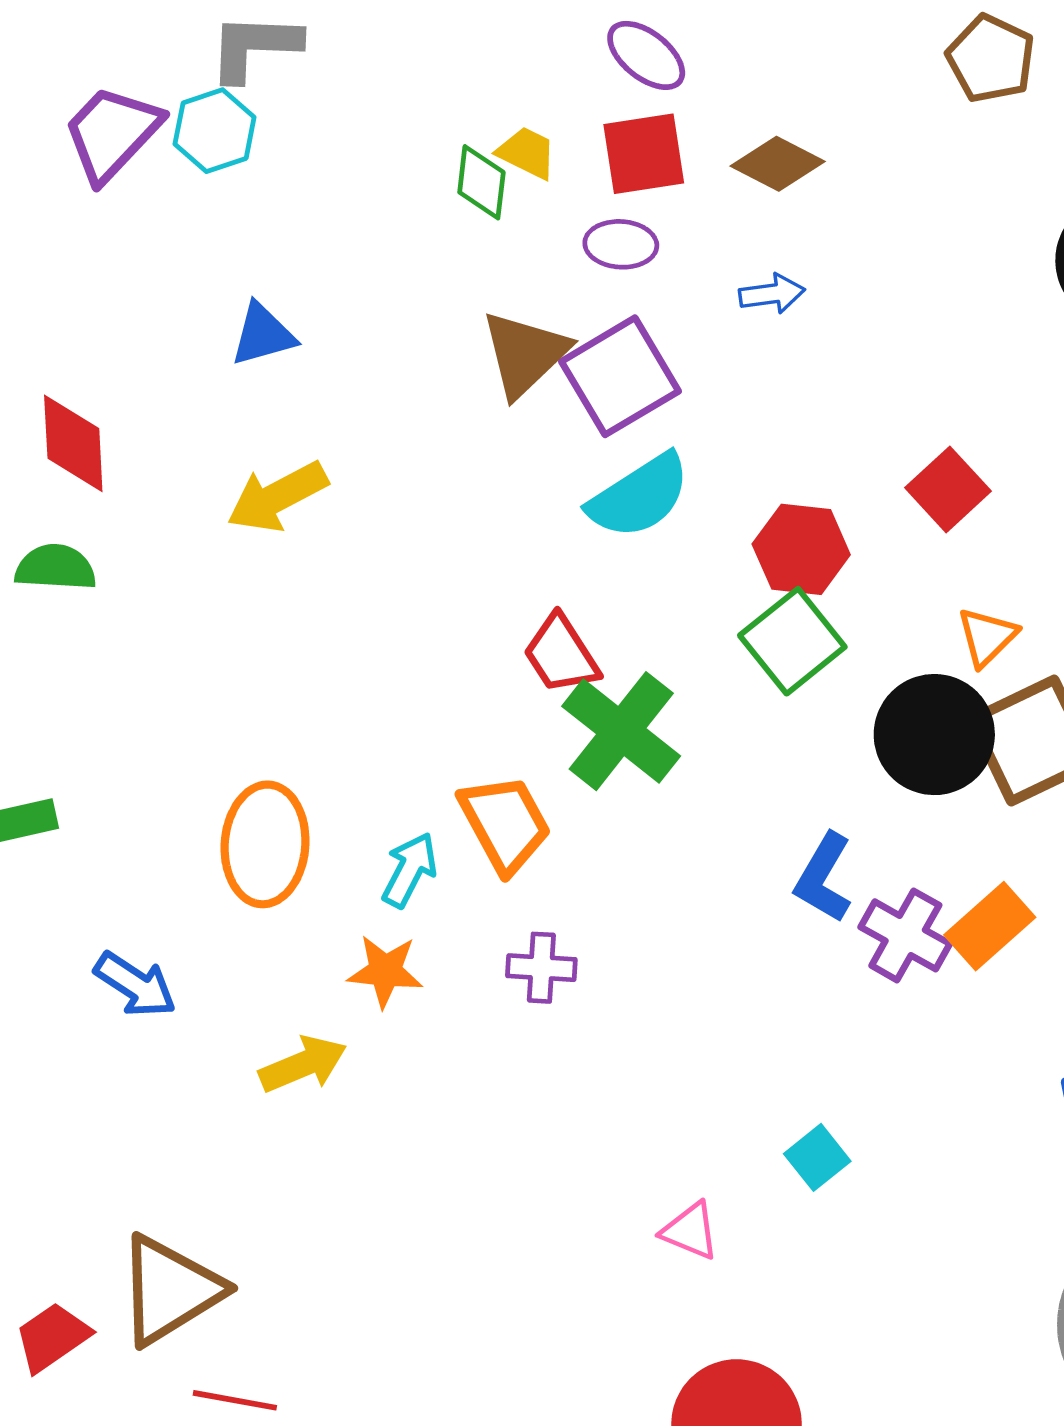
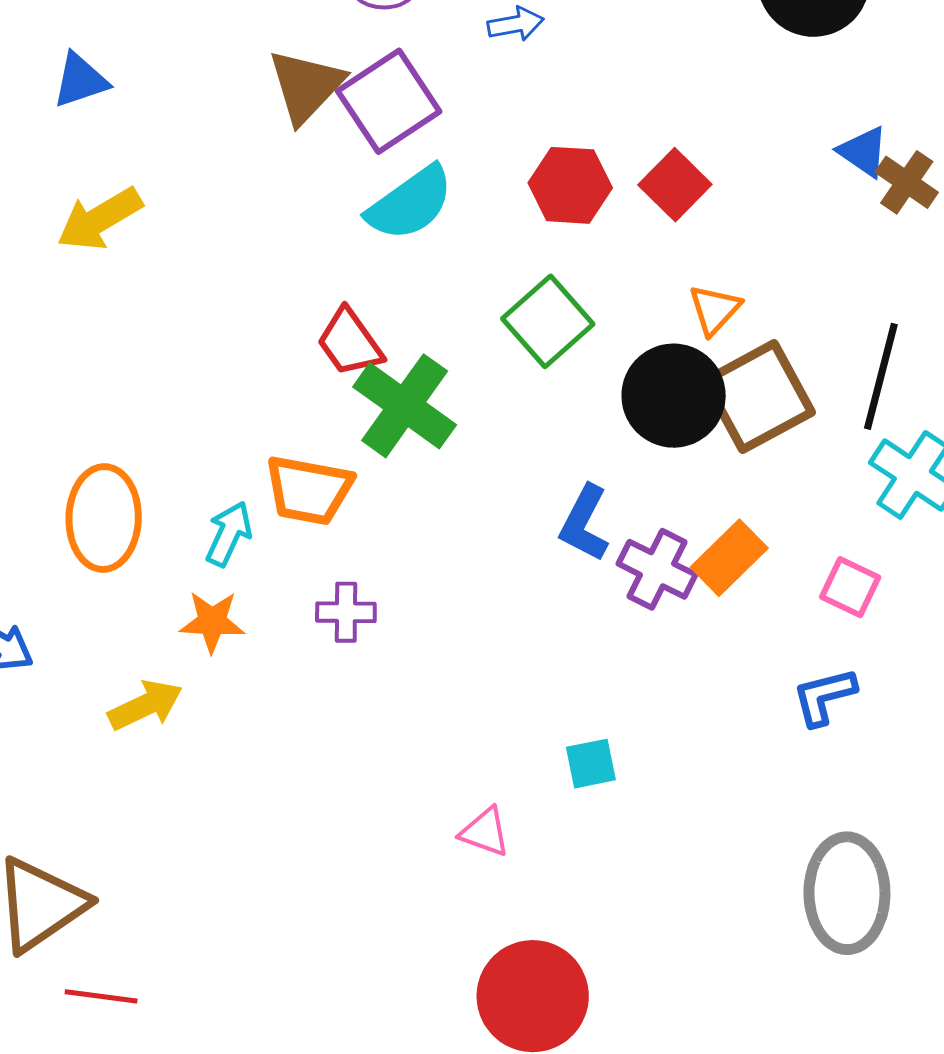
red hexagon: (801, 549) -> (570, 185), moved
orange trapezoid: (505, 824) -> (309, 490), turned 132
cyan square: (817, 1157) -> (591, 764), turned 30

